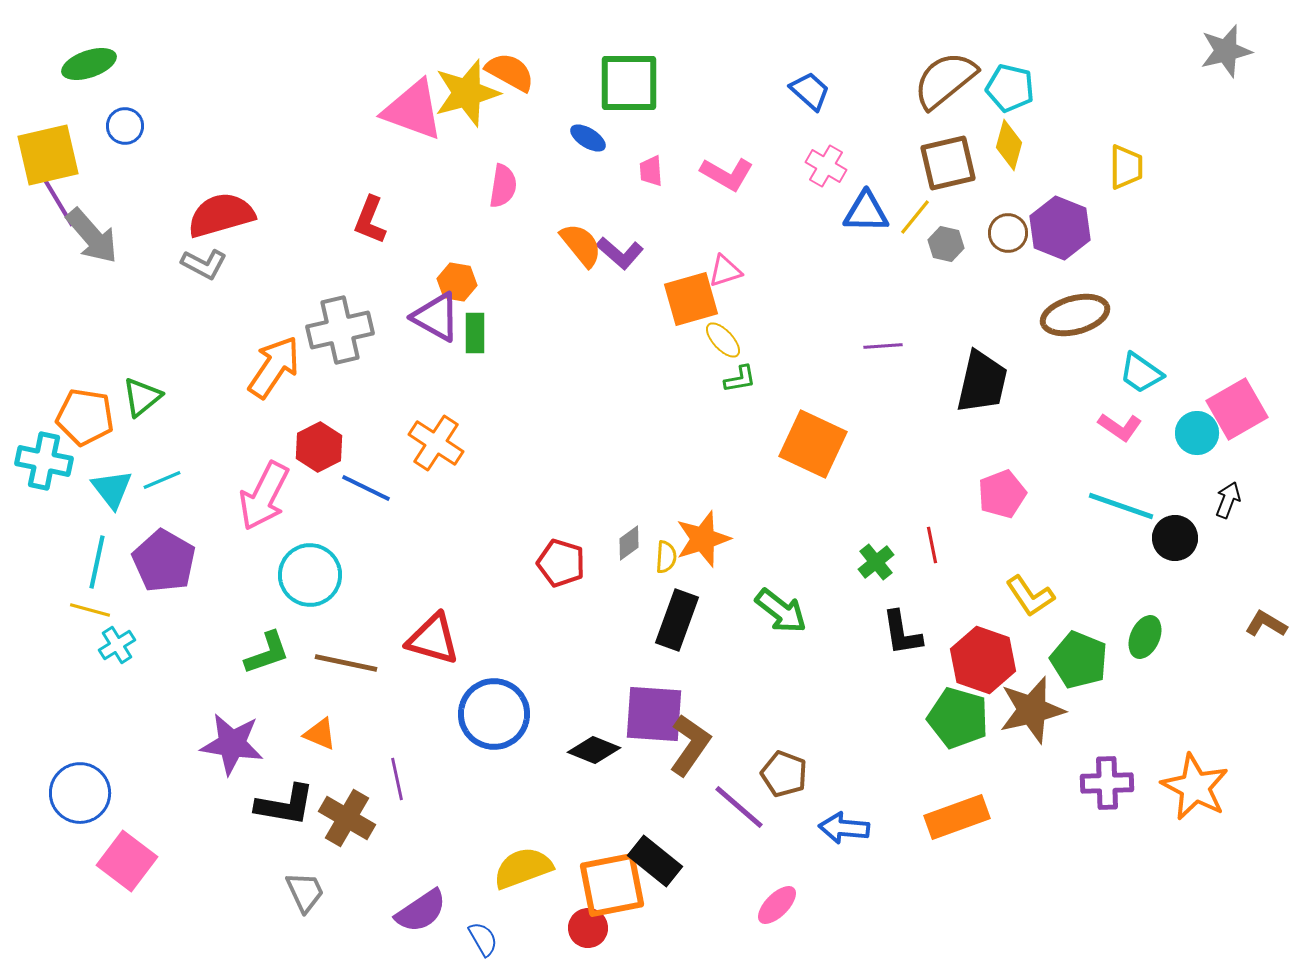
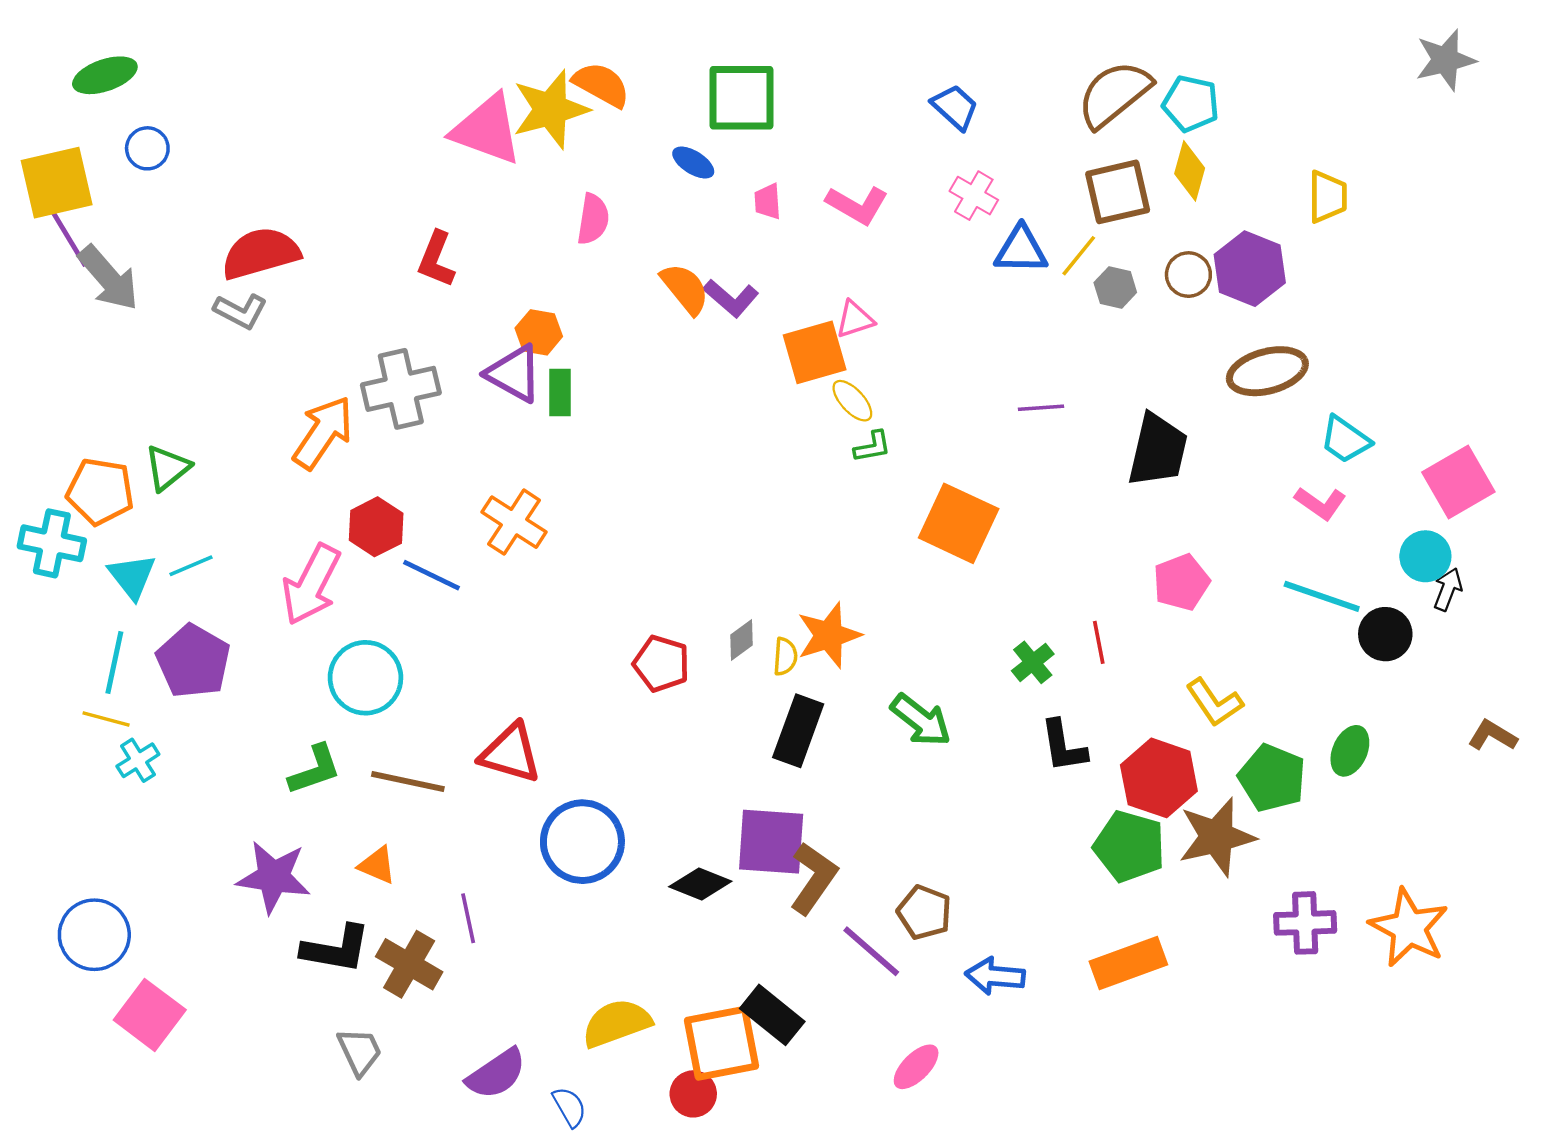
cyan circle: (1197, 433) -> (1425, 556), moved

